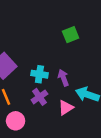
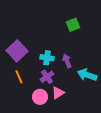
pink triangle: (66, 108) -> (58, 93), moved
pink circle: (16, 121) -> (40, 97), moved

